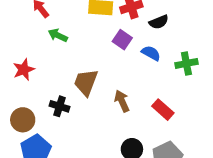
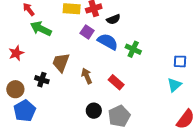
green arrow: (58, 35) -> (41, 29), size x1.5
blue semicircle: (151, 53) -> (108, 42), size x1.5
green cross: (186, 63) -> (133, 49), turned 35

